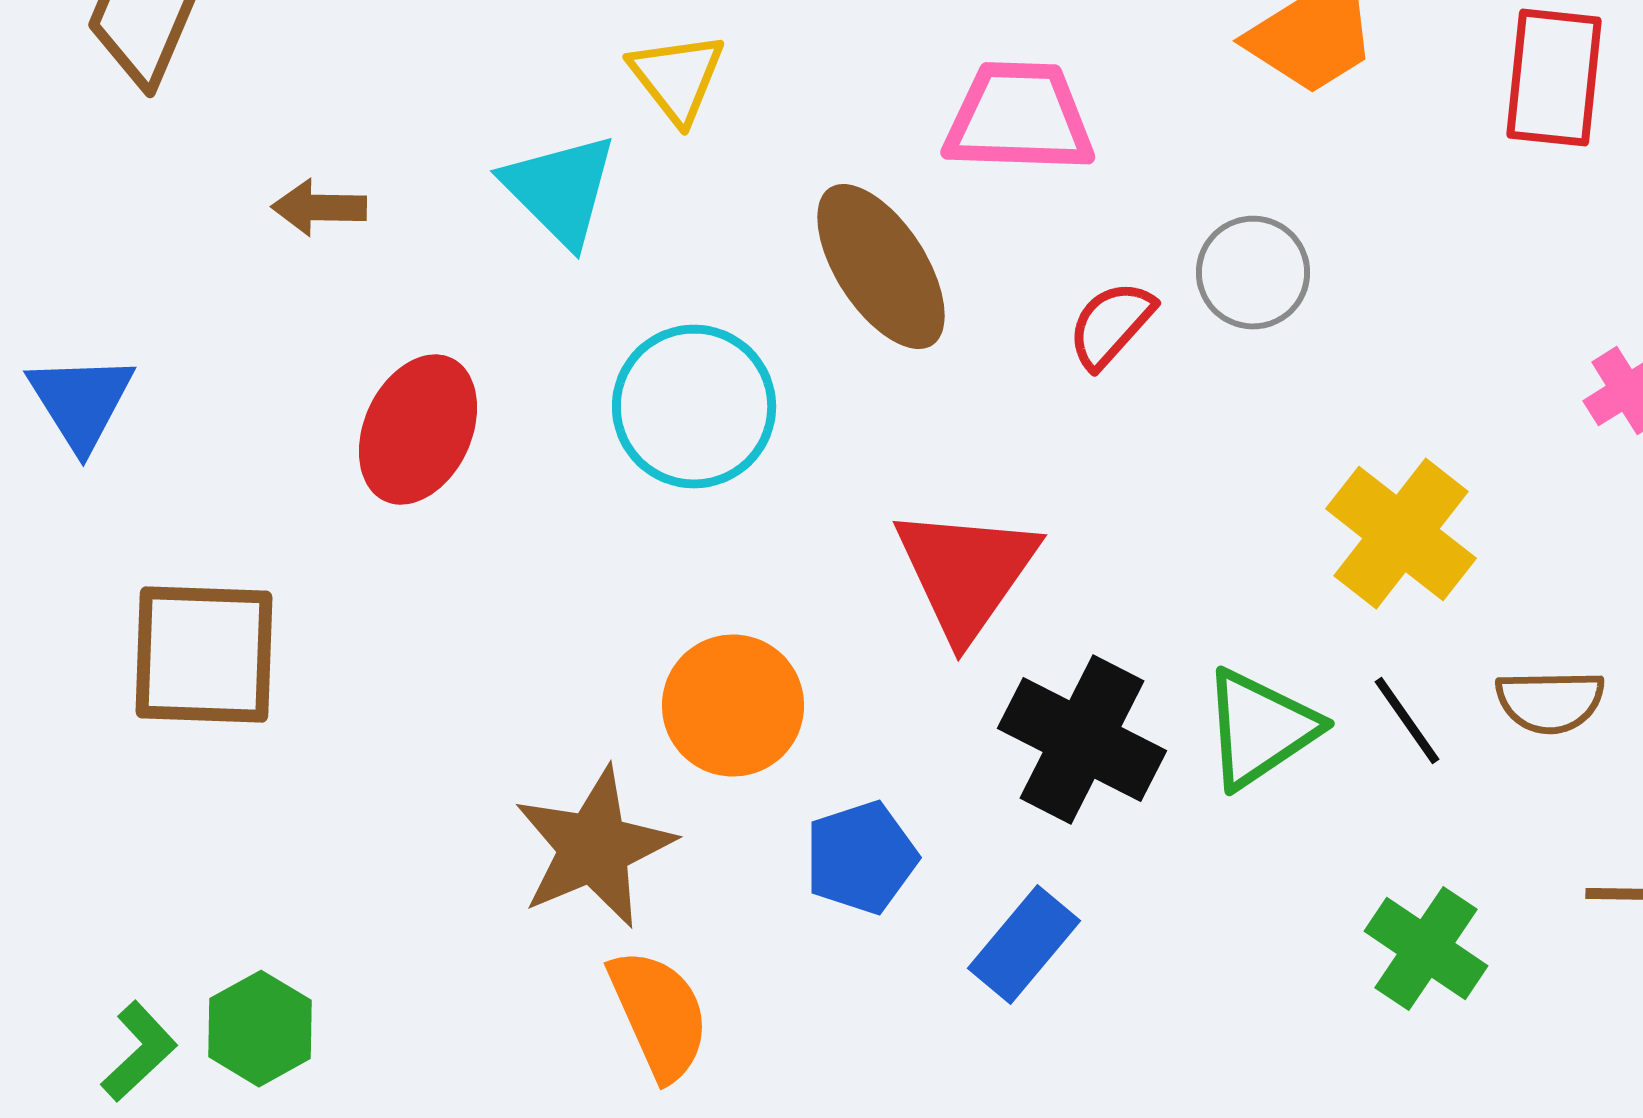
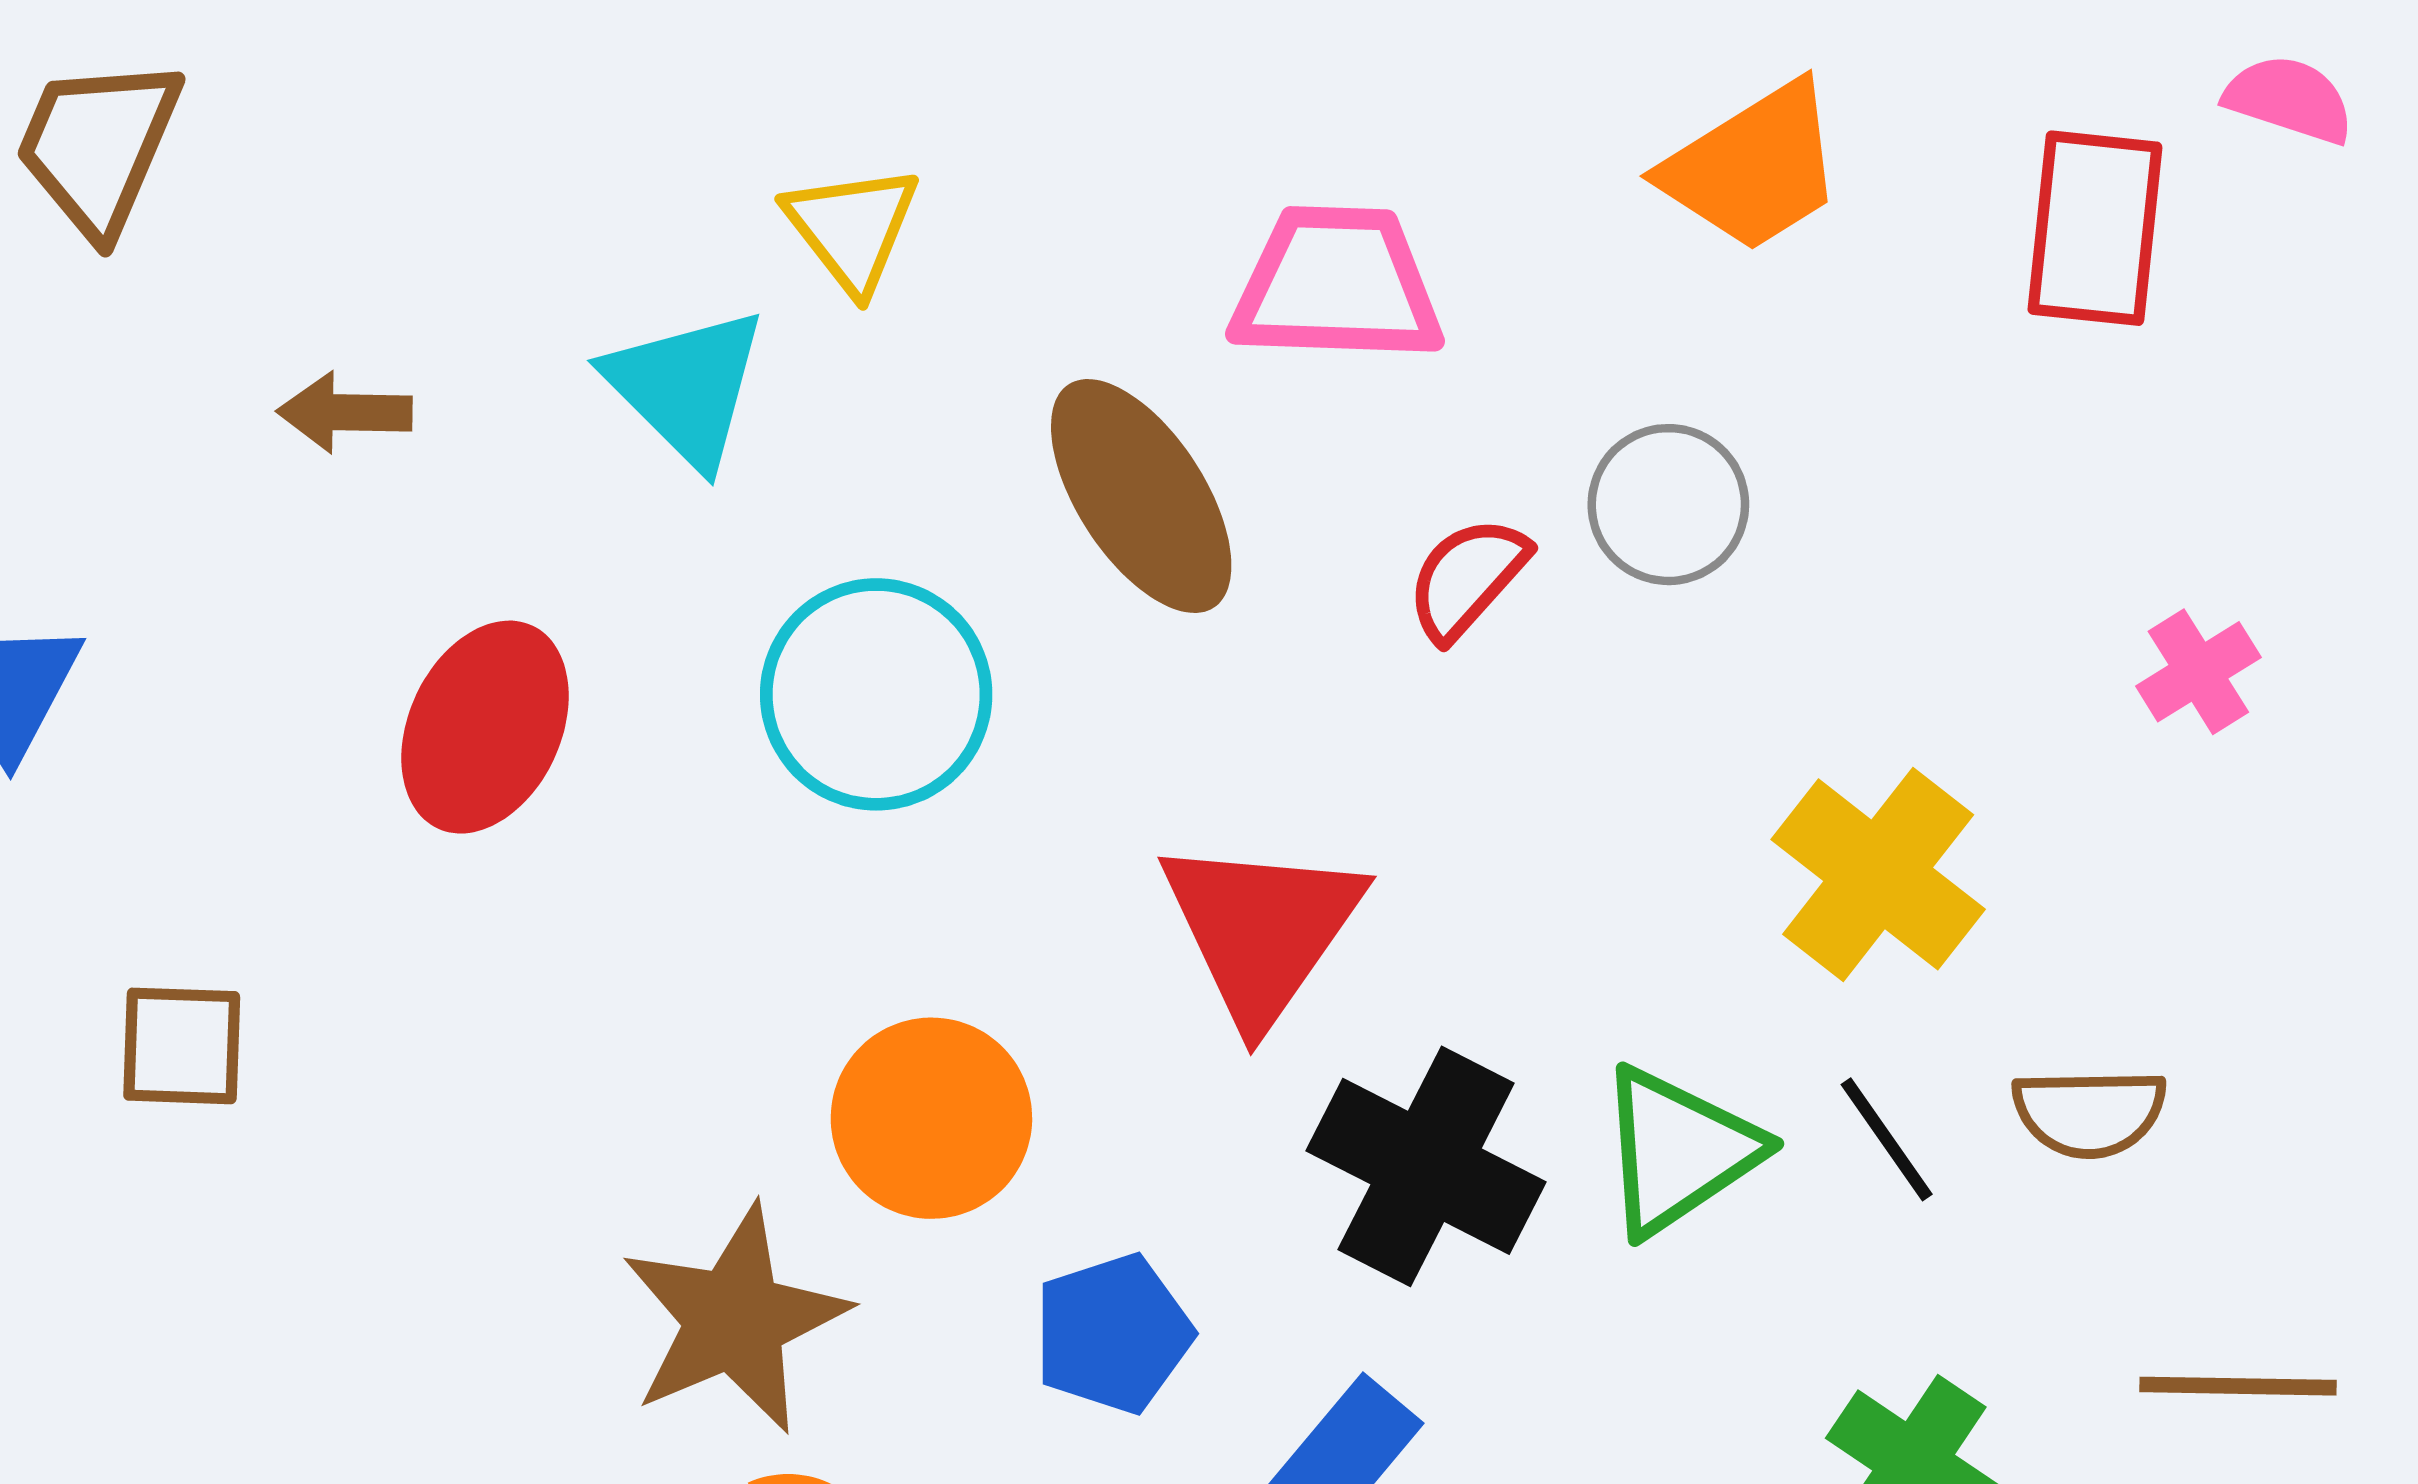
brown square: (204, 655) -> (182, 1046), size x0.6

